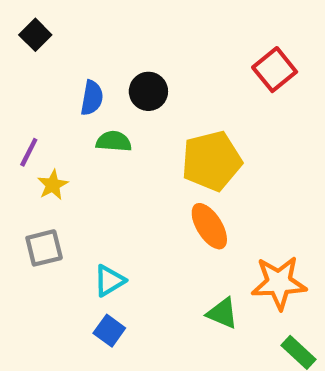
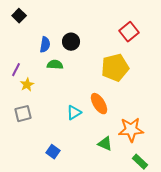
yellow pentagon: (212, 161) -> (115, 68), moved
cyan triangle: (109, 281) -> (74, 113), moved

